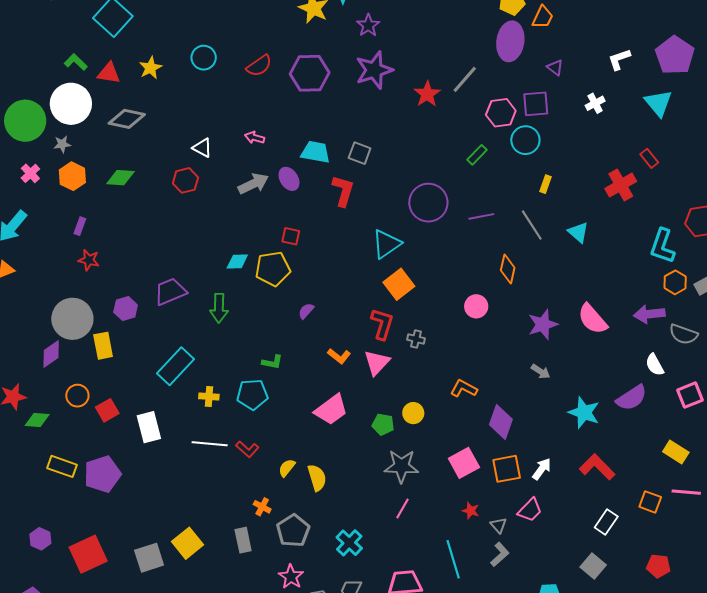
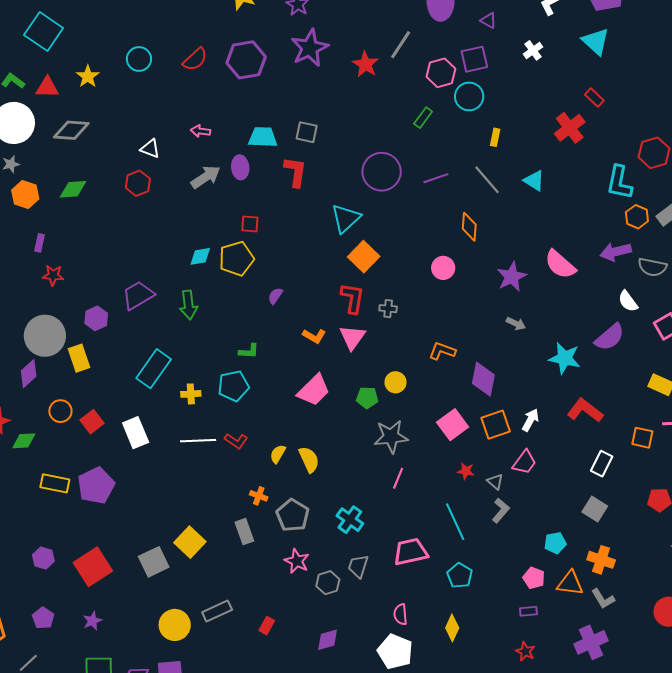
purple ellipse: (289, 179) -> (240, 167), turned 35

